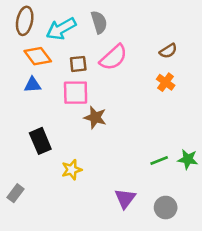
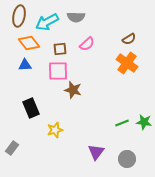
gray semicircle: (99, 22) -> (76, 17), turned 108
pink semicircle: (113, 57) -> (87, 44), size x0.7
orange cross: (166, 82) -> (127, 63), size x1.5

